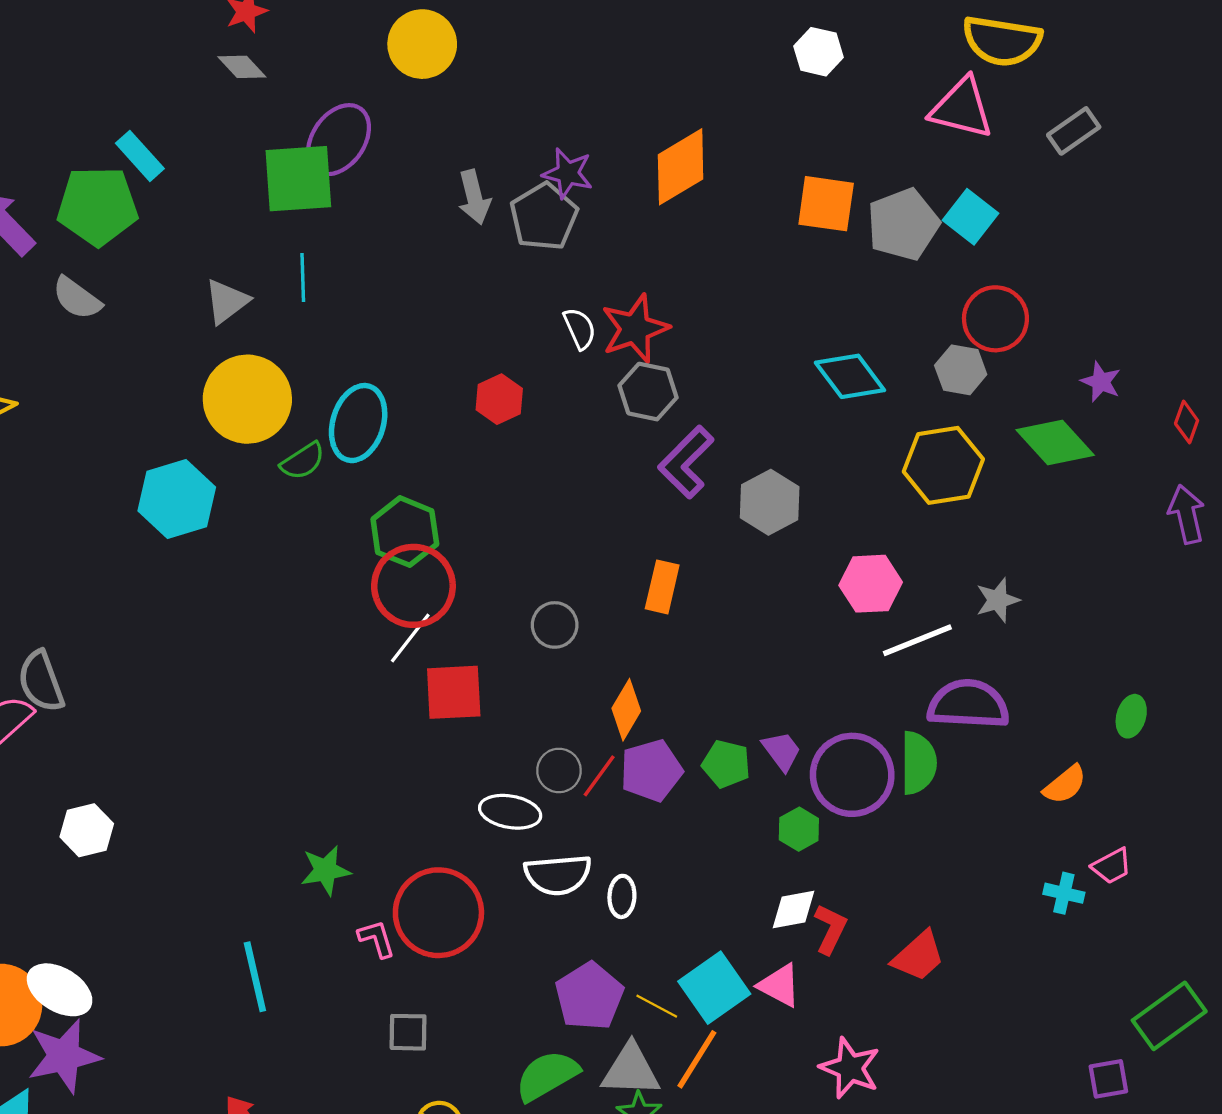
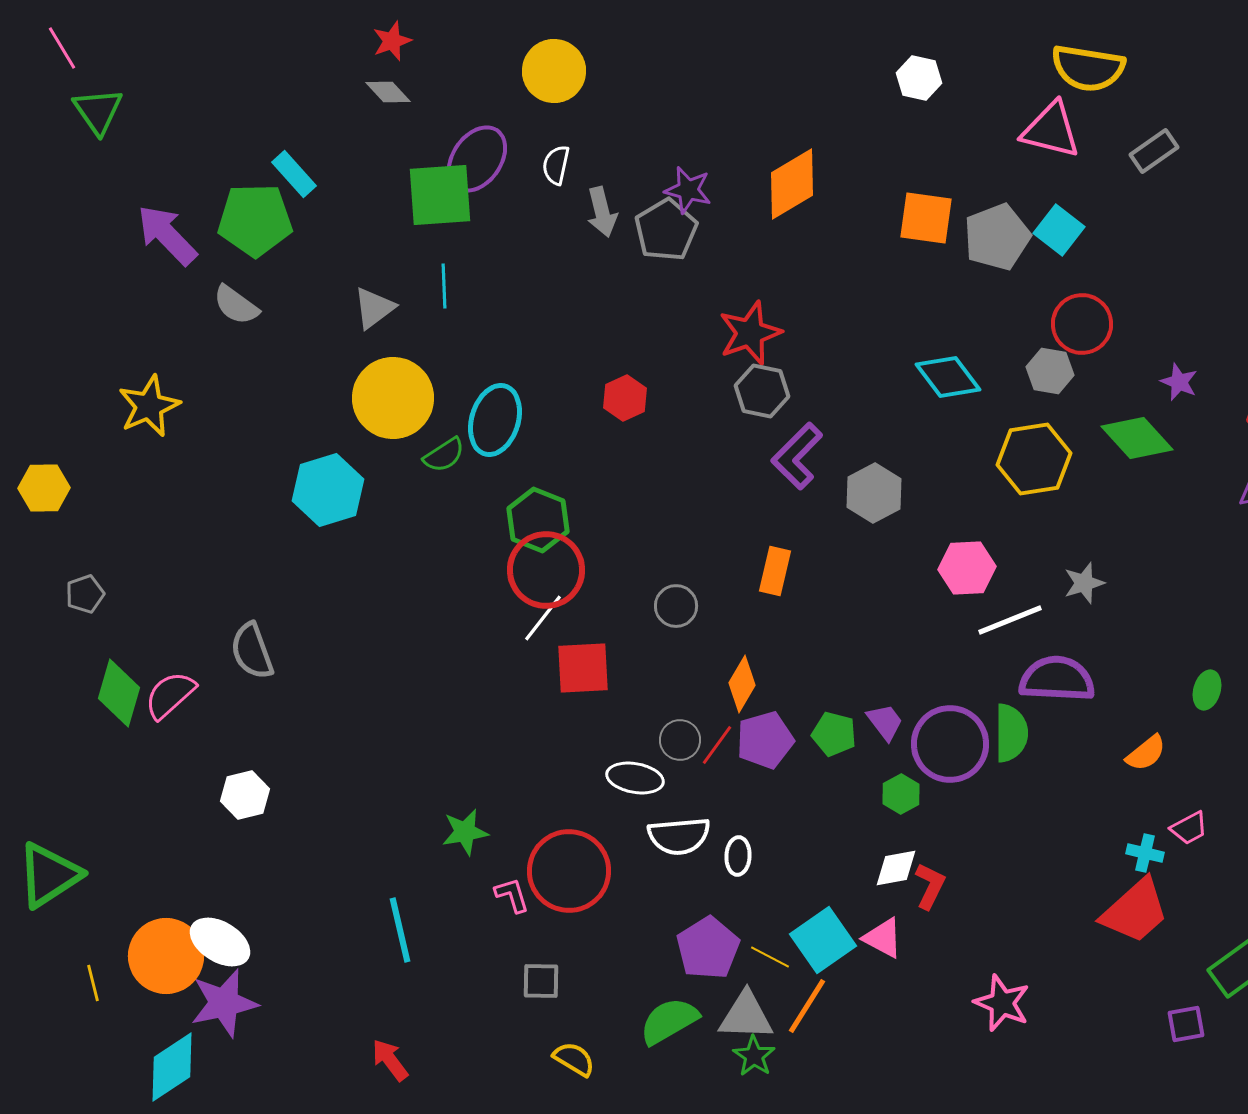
white semicircle: (580, 329) -> (556, 165), moved, turned -144
gray semicircle: (41, 681) -> (252, 651), moved
red trapezoid: (918, 956) -> (1135, 911), moved, size x1.4
pink star: (850, 1068) -> (1002, 1003), moved

